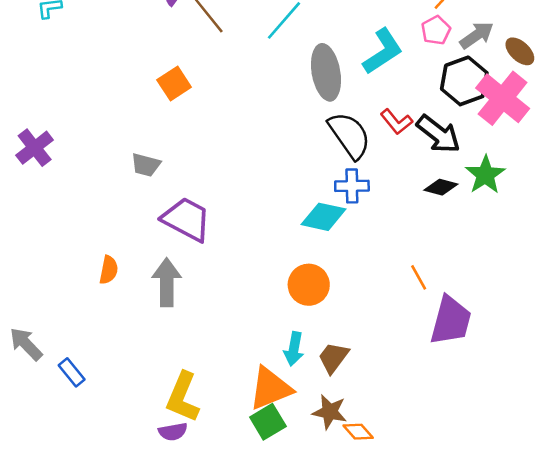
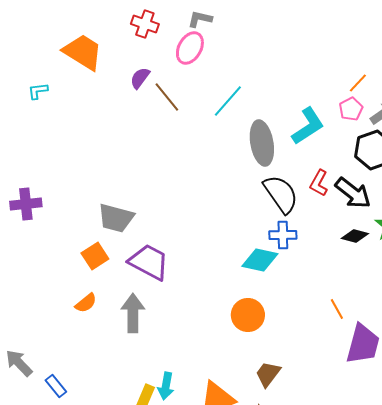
orange square: (174, 83) -> (95, 256), moved
red L-shape: (396, 122) -> (319, 183), turned 68
purple cross: (35, 148) -> (26, 204), turned 32
gray trapezoid: (146, 165) -> (116, 218), size x1.5
orange semicircle: (109, 270) -> (86, 303), turned 40
cyan arrow: (294, 349) -> (166, 386), moved

